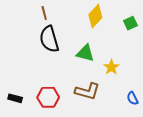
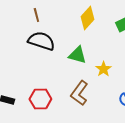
black semicircle: (49, 39) -> (41, 41), turned 124
brown L-shape: (87, 91) -> (79, 93), turned 110

